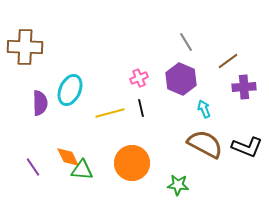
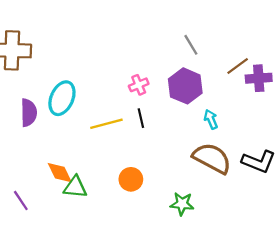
purple cross: (244, 87) -> (259, 78), moved
orange circle: (132, 163) -> (131, 179), size x0.6
purple line: (33, 167) -> (21, 200), moved

